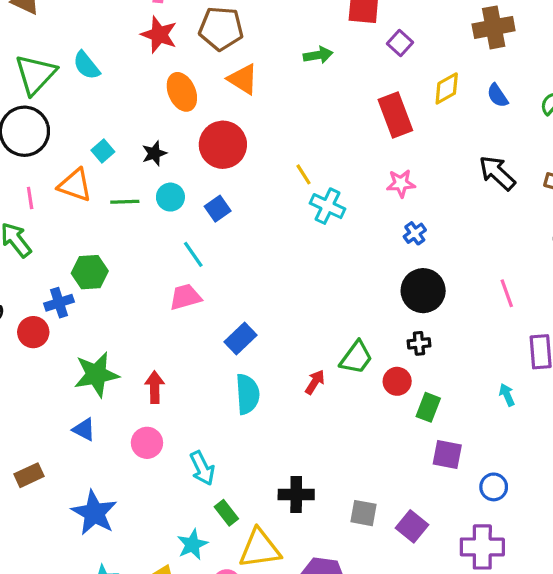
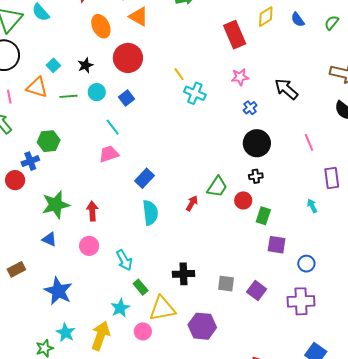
black arrow: (497, 173) -> (286, 89), moved

